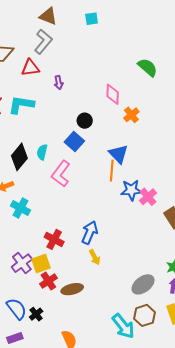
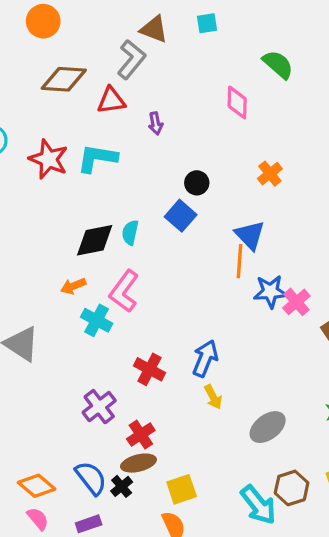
brown triangle: (48, 16) -> (154, 29), moved
green semicircle: (148, 67) -> (278, 64), moved
pink diamond: (113, 94) -> (237, 102), moved
black diamond: (19, 157) -> (95, 240), turned 40
pink L-shape: (61, 174) -> (124, 291), moved
yellow square: (41, 264) -> (182, 489), moved
gray ellipse: (143, 284) -> (268, 427), moved
brown ellipse: (72, 289) -> (138, 463), moved

